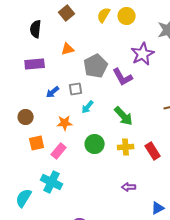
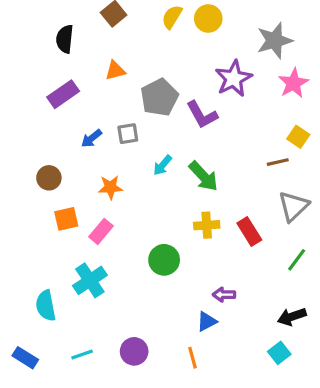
purple rectangle: (35, 64) -> (63, 94), turned -30
cyan arrow: (88, 107) -> (163, 165), moved
green circle: (95, 144) -> (164, 260), moved
cyan cross: (52, 182) -> (90, 280), turned 30
purple arrow: (129, 187) -> (224, 295), moved
cyan semicircle: (24, 198) -> (46, 306), turned -42
blue triangle: (158, 208) -> (207, 321), moved

